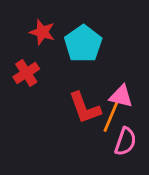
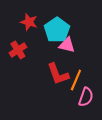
pink triangle: (121, 96) -> (67, 45), moved

